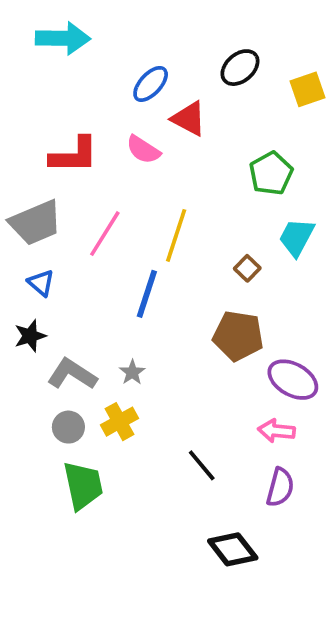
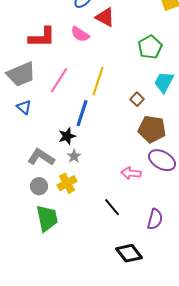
black star: (30, 336) -> (67, 136), moved
brown pentagon: (238, 336) -> (152, 129), moved
pink arrow: (276, 431) -> (131, 173), moved

